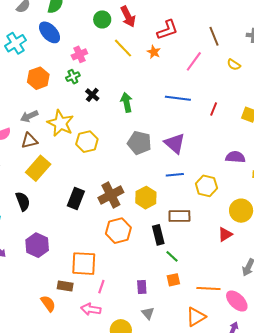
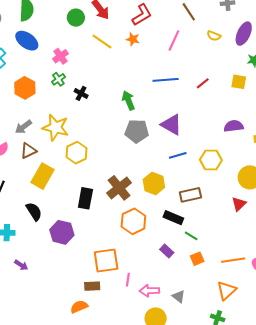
green arrow: (127, 102) -> (128, 100), moved
red line: (214, 109) -> (203, 83), turned 40
yellow hexagon: (87, 142) -> (77, 153), moved
black rectangle: (158, 235) -> (173, 218), turned -42
purple hexagon: (37, 245) -> (62, 232), moved
purple rectangle: (142, 287) -> (167, 251), moved, turned -32
orange semicircle: (48, 304) -> (79, 307), turned -66
pink arrow: (91, 309) -> (149, 291), moved

